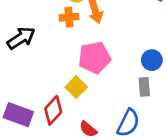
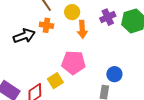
orange cross: (69, 17) -> (46, 25), moved

